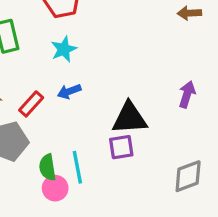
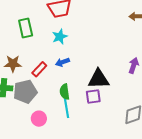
green semicircle: (47, 167) -> (65, 92), moved
pink circle: (55, 188) -> (39, 119), moved

